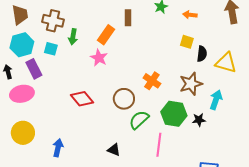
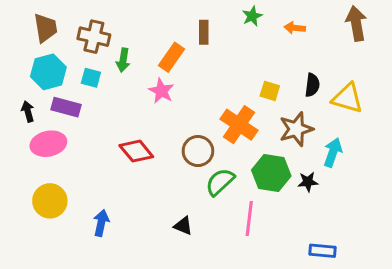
yellow square: (187, 42) -> (270, 91), moved
purple rectangle: (34, 69) -> (66, 107), turned -48
orange cross: (152, 81) -> (239, 125), size x1.4

